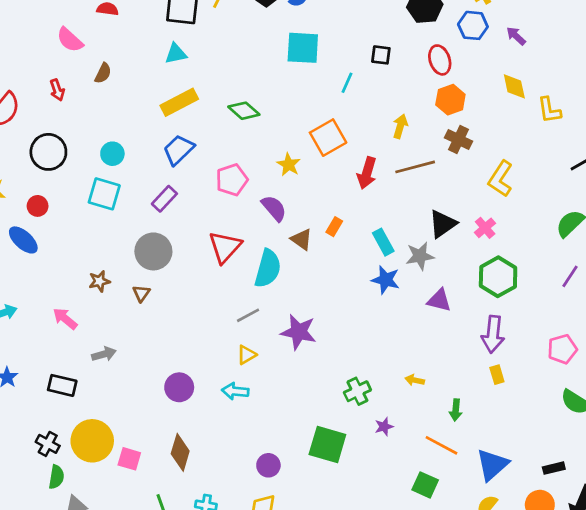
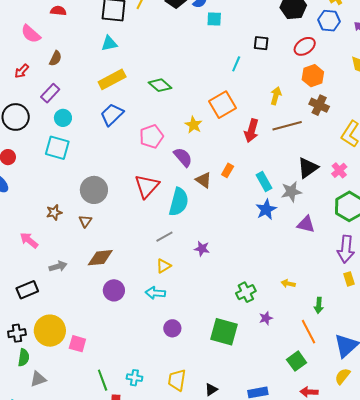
cyan square: (303, 48) -> (214, 19), moved, size x0.6
red ellipse: (440, 60) -> (305, 46), turned 75
red arrow: (57, 90) -> (22, 71), turned 63
purple rectangle: (164, 199) -> (50, 93), moved
blue star: (386, 280) -> (266, 209), turned 30
purple star: (299, 332) -> (202, 249), size x0.6
black rectangle: (62, 385) -> (27, 290), turned -35
black cross: (48, 444) -> (17, 333), turned -36
orange line: (442, 445) -> (308, 332), turned 35
brown diamond: (180, 452) -> (100, 258), moved, turned 68
purple circle: (268, 465) -> (172, 328), moved
green square: (425, 485) -> (297, 361), turned 30

